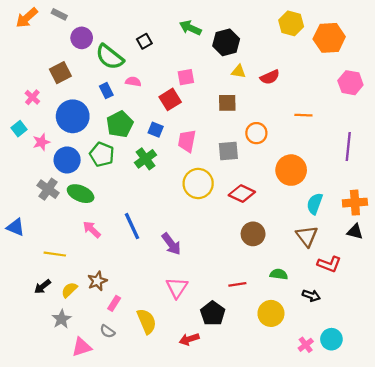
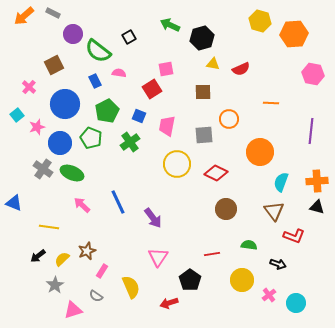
pink cross: (306, 345) -> (269, 295), moved

